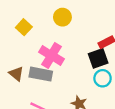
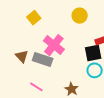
yellow circle: (62, 17) -> (80, 16), moved

